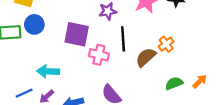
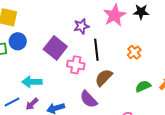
purple square: (77, 34) -> (55, 48), turned 30
brown semicircle: (146, 57) -> (104, 78), moved

